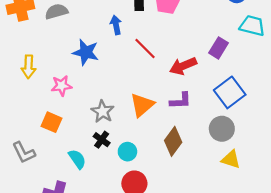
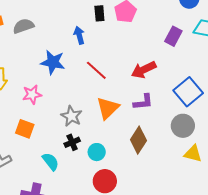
purple rectangle: (218, 48) -> (173, 36), moved
red line: (145, 49) -> (96, 70), moved
black cross: (102, 140) -> (72, 142), turned 35

